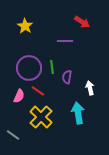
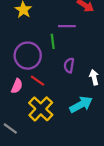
green line: (52, 67) -> (53, 41), moved
cyan arrow: (78, 113) -> (81, 105), turned 70

